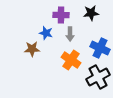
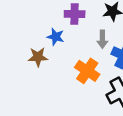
gray arrow: (70, 34) -> (102, 39), moved

